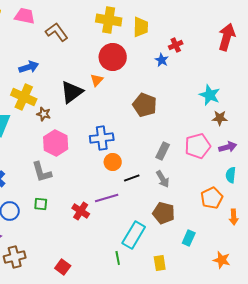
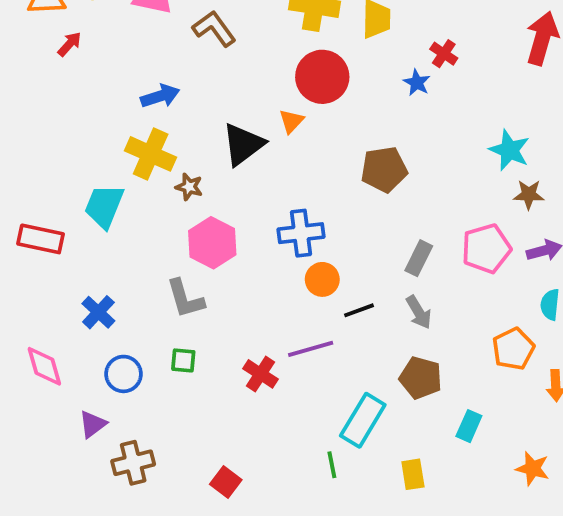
red cross: (176, 45) -> (444, 54), turned -32
brown pentagon: (145, 105) -> (384, 169), turned -30

